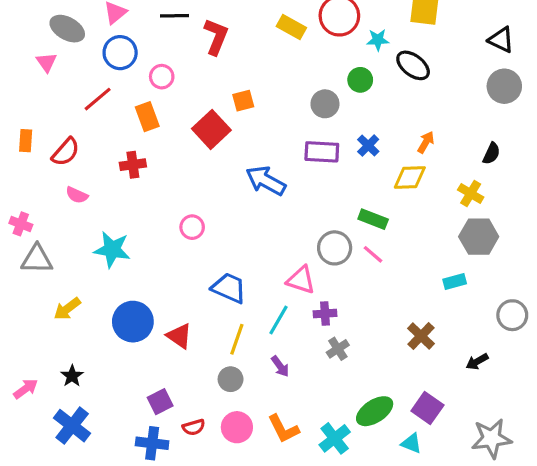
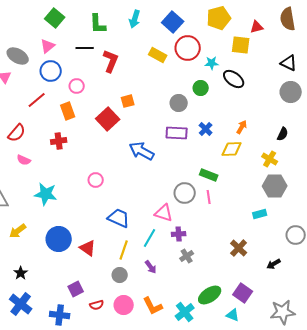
pink line: (373, 254) -> (209, 197), turned 40
blue cross: (152, 443) -> (60, 315), moved

